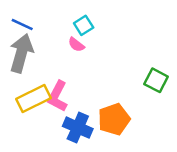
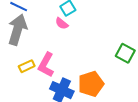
yellow rectangle: (34, 99) -> (27, 66), size x0.6

